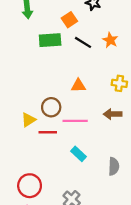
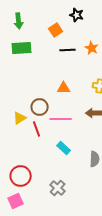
green rectangle: (50, 40) -> (22, 48), moved
black line: (83, 42) -> (68, 50), turned -35
red line: (48, 132) -> (37, 129), turned 70

